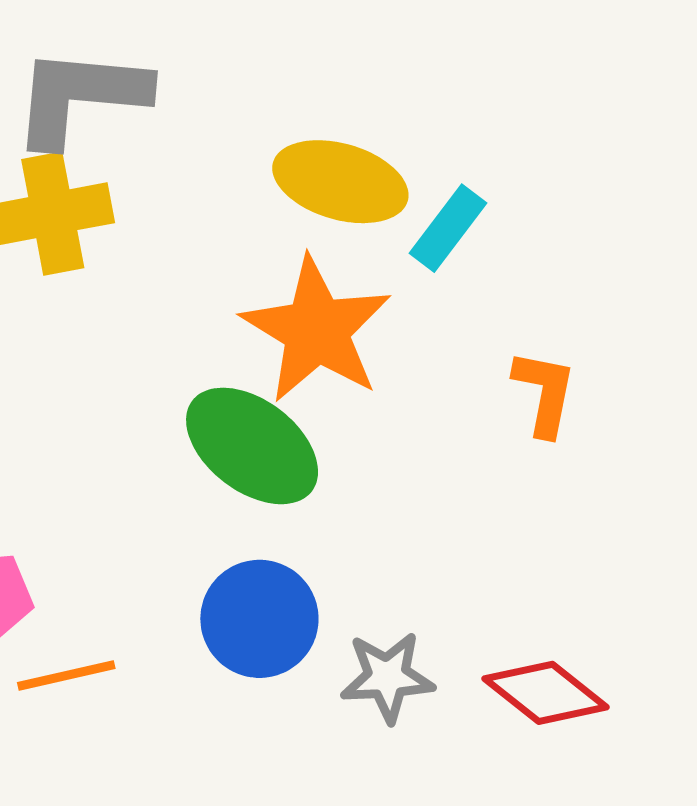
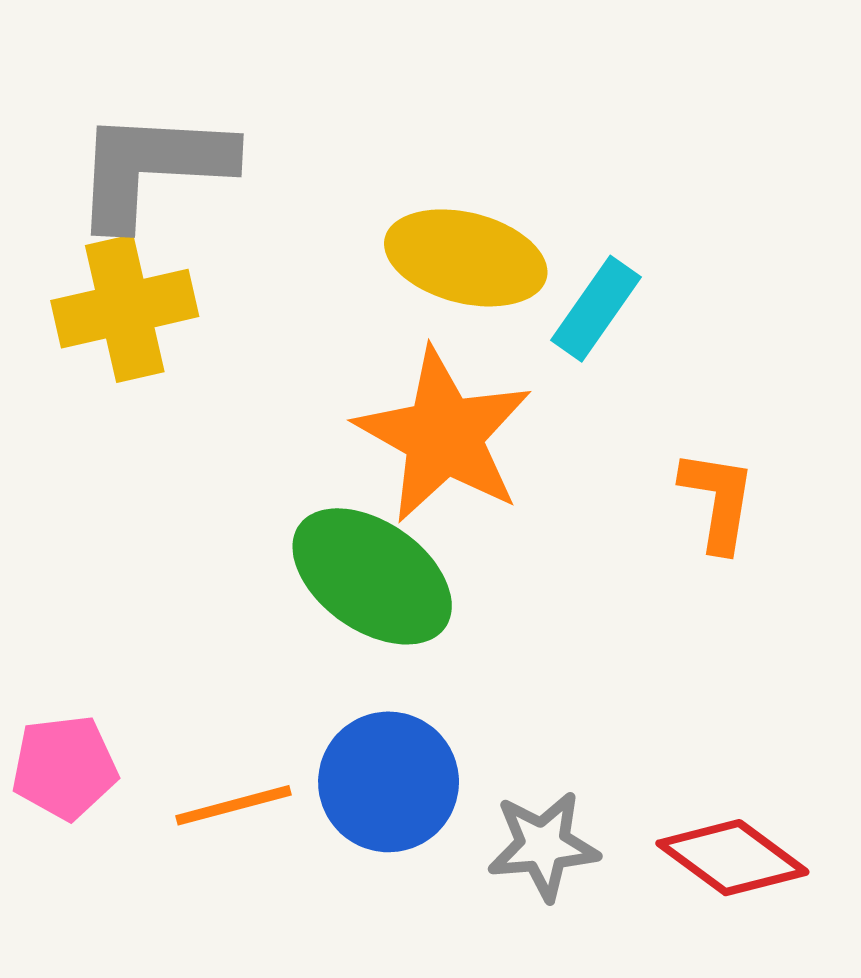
orange line: (66, 676) -> (233, 805), moved

